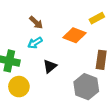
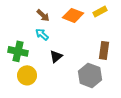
orange diamond: (74, 35) -> (73, 15), moved
cyan arrow: (35, 43) -> (42, 34), turned 72

